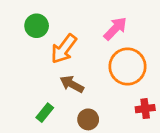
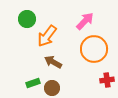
green rectangle: (45, 113) -> (33, 83), turned 32
brown circle: (88, 119) -> (52, 88), moved

